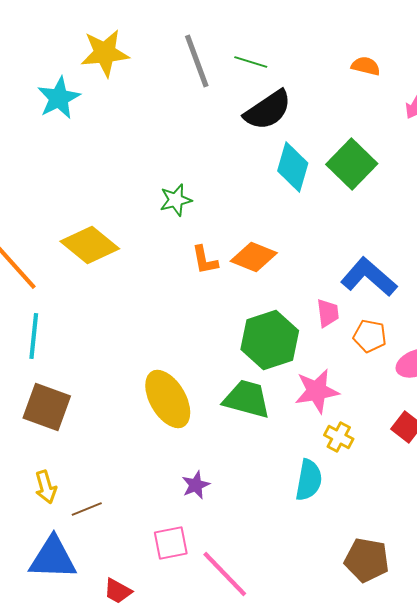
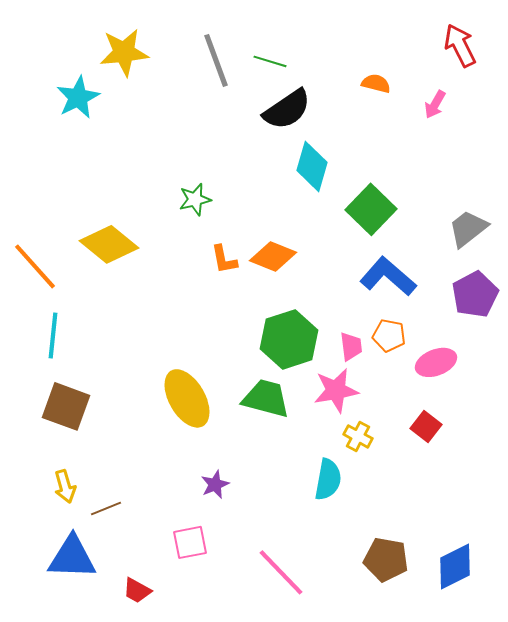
orange semicircle: (366, 66) -> (376, 83), moved
green square: (352, 164) -> (371, 209), moved
pink trapezoid: (328, 313) -> (351, 346), moved
pink line: (225, 574) -> (281, 572), moved

